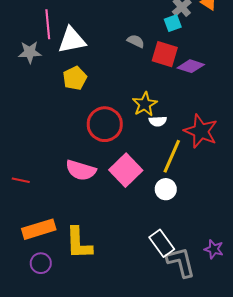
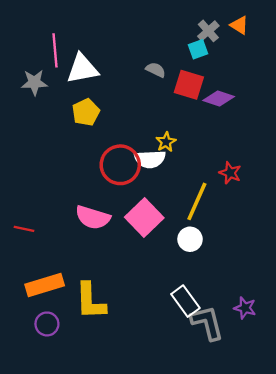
yellow star: (145, 104) -> (166, 142), size x0.7
white semicircle: (158, 121) -> (150, 159), moved, size x1.5
red star: (201, 131) -> (230, 173), size x0.6

